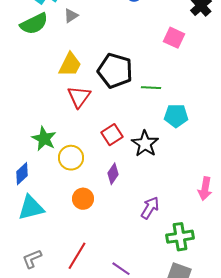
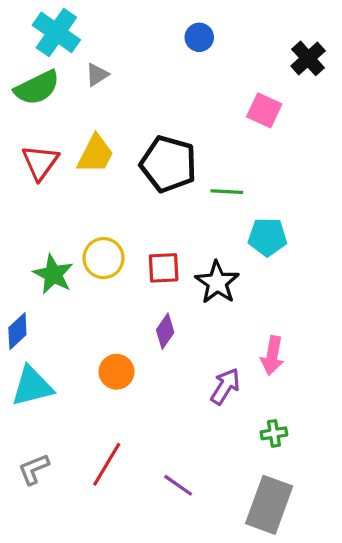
red triangle: (79, 97) -> (40, 162), moved
red square: (112, 135) -> (164, 268), turned 30
yellow circle: (71, 158) -> (104, 258), moved
pink arrow: (205, 189) -> (272, 355), moved
green cross: (180, 237) -> (274, 433), size x0.6

